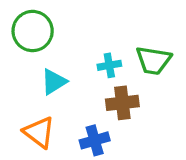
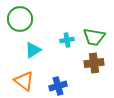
brown cross: (122, 103) -> (94, 63), moved

